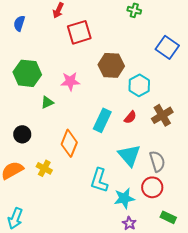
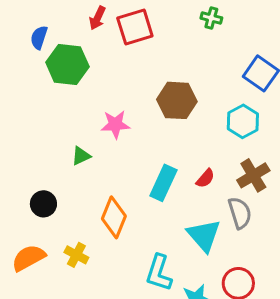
red square: (79, 32) -> (135, 27), moved
green hexagon: (27, 73) -> (67, 64), moved
cyan hexagon: (139, 85) -> (243, 121), moved
gray semicircle: (157, 161) -> (240, 213), moved

